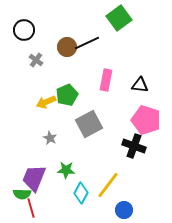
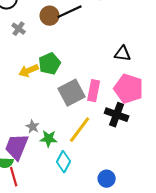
pink rectangle: (106, 80) -> (94, 91), moved
gray star: (50, 138) -> (33, 127), moved
yellow line: (108, 185) -> (80, 130), moved

